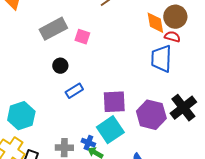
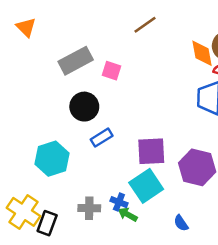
black circle: (60, 66) -> (84, 107), size x1.5
cyan hexagon: (21, 116) -> (52, 159), moved

